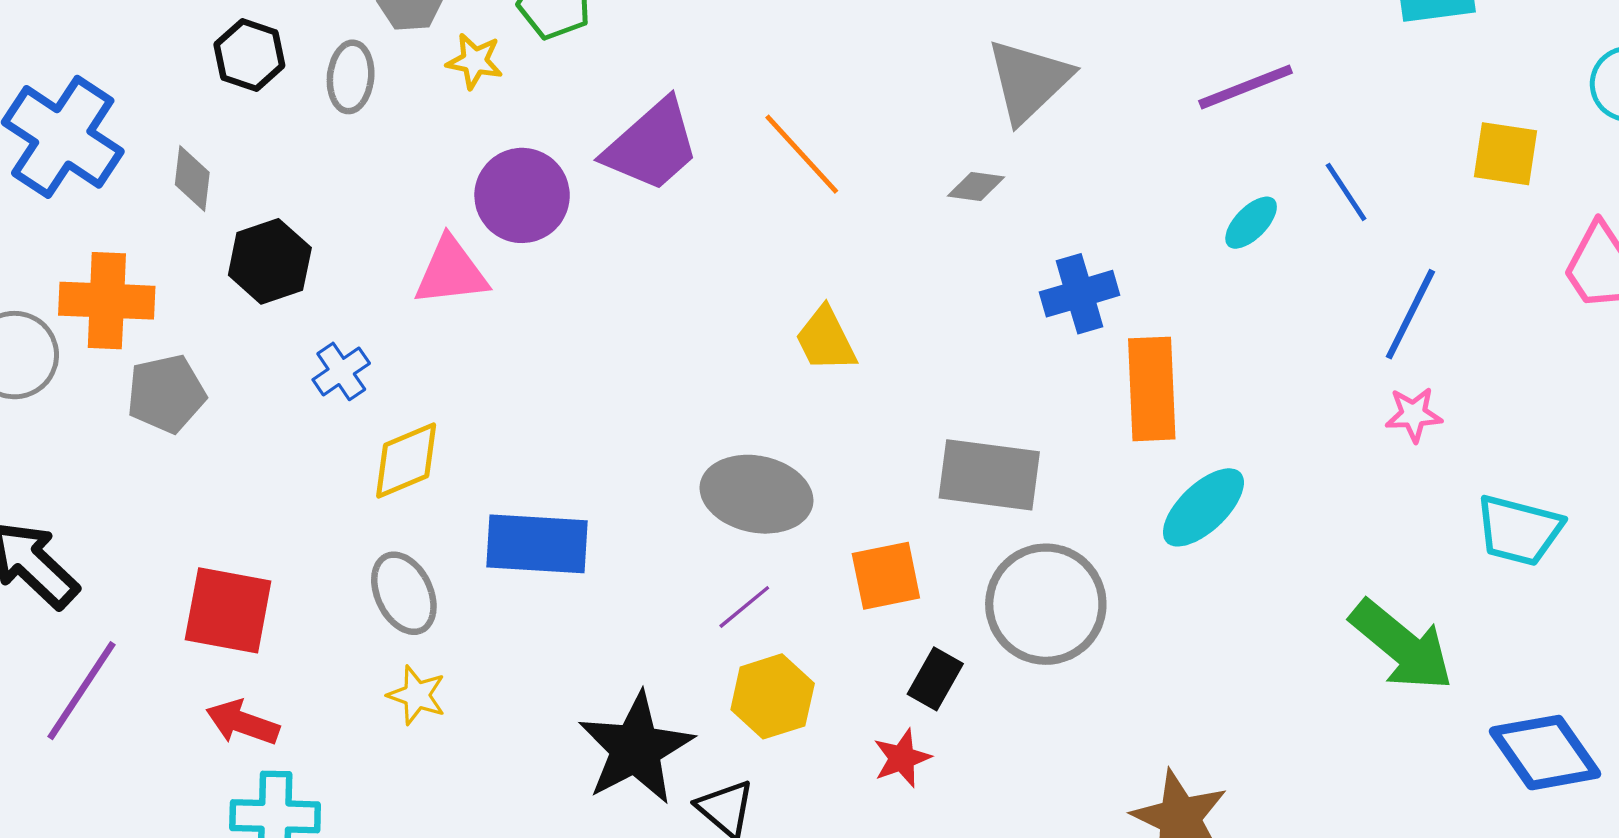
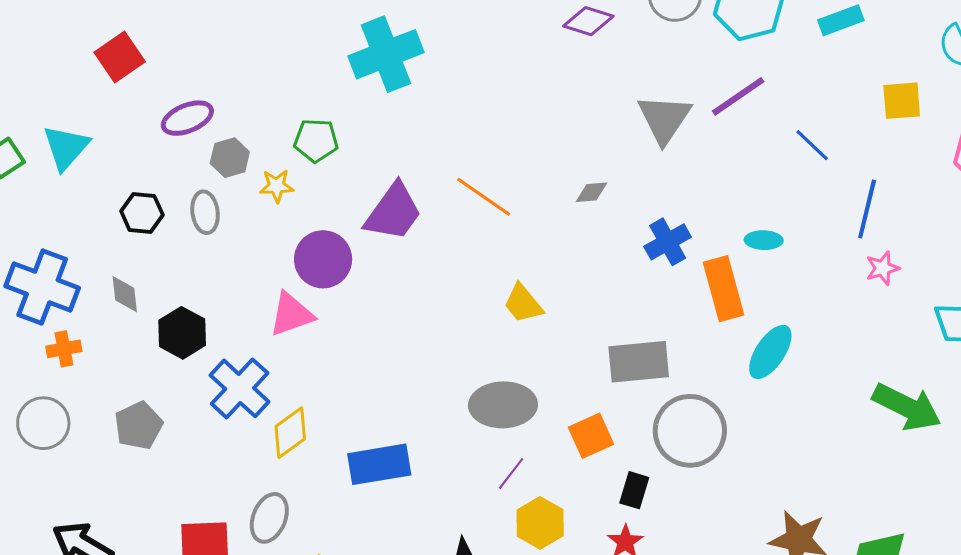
gray triangle: (1029, 81) -> (664, 119), moved
cyan ellipse: (1251, 223) -> (764, 240), moved, turned 60
orange cross: (107, 301) -> (64, 349), moved, size x0.6
blue cross: (341, 371) -> (240, 388), size x1.8
gray ellipse: (404, 593) -> (269, 518), moved, turned 60

